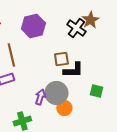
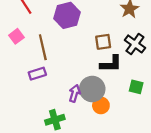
black cross: (76, 28) -> (135, 44), moved
brown square: (61, 59) -> (103, 42), moved

